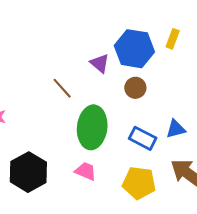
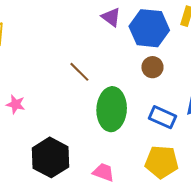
purple triangle: (100, 63) -> (111, 17), moved
pink trapezoid: (86, 171) -> (103, 172), moved

